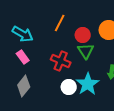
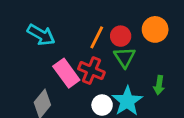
orange line: (60, 23) -> (97, 37), moved
pink rectangle: (23, 57) -> (66, 73), moved, size x1.5

